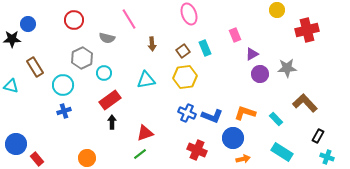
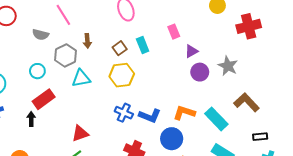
gray hexagon: (82, 58) -> (66, 55), moved
gray star: (287, 68) -> (228, 66), turned 30
cyan rectangle: (276, 119) -> (216, 119), size x1.6
black arrow: (112, 122) -> (31, 119), moved
black rectangle: (318, 136) -> (260, 137), turned 56

